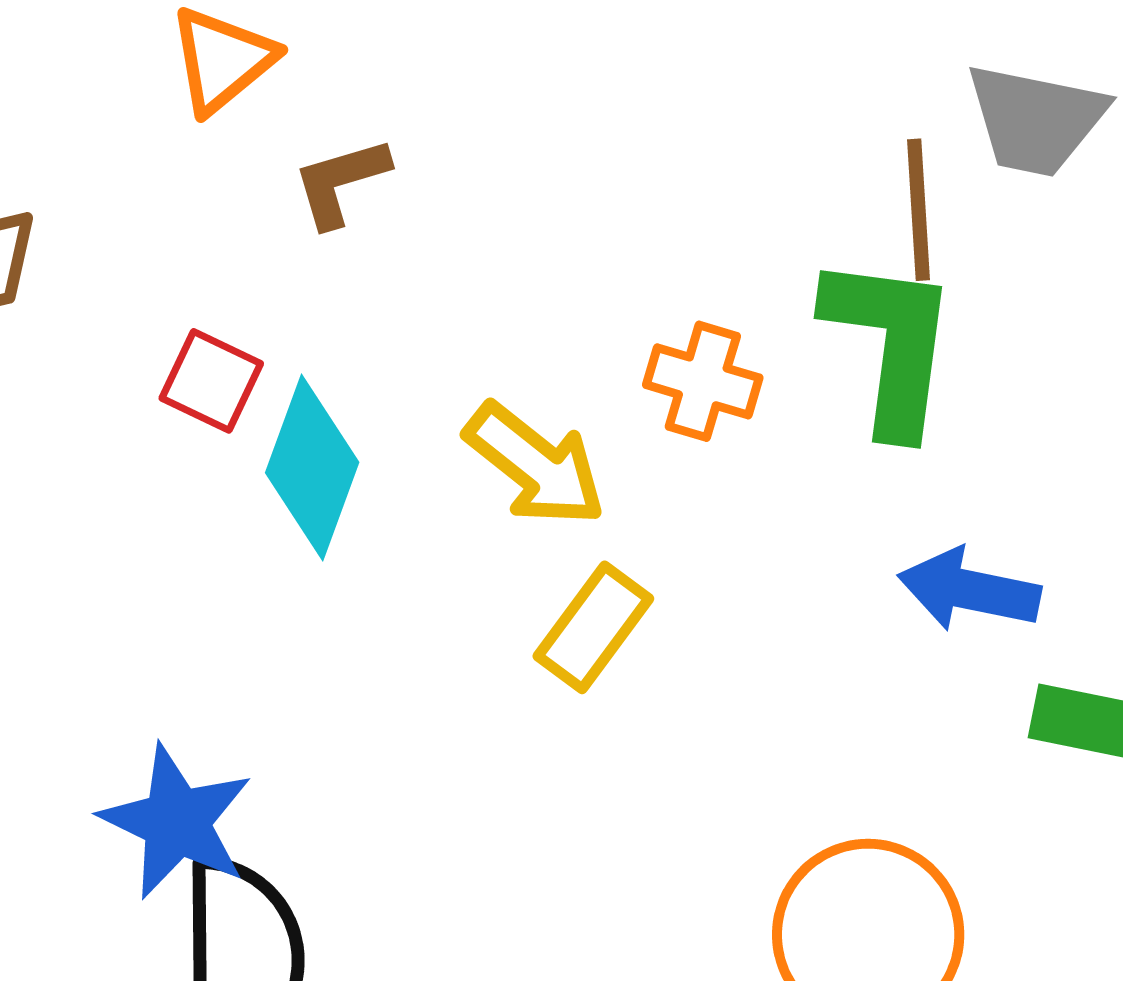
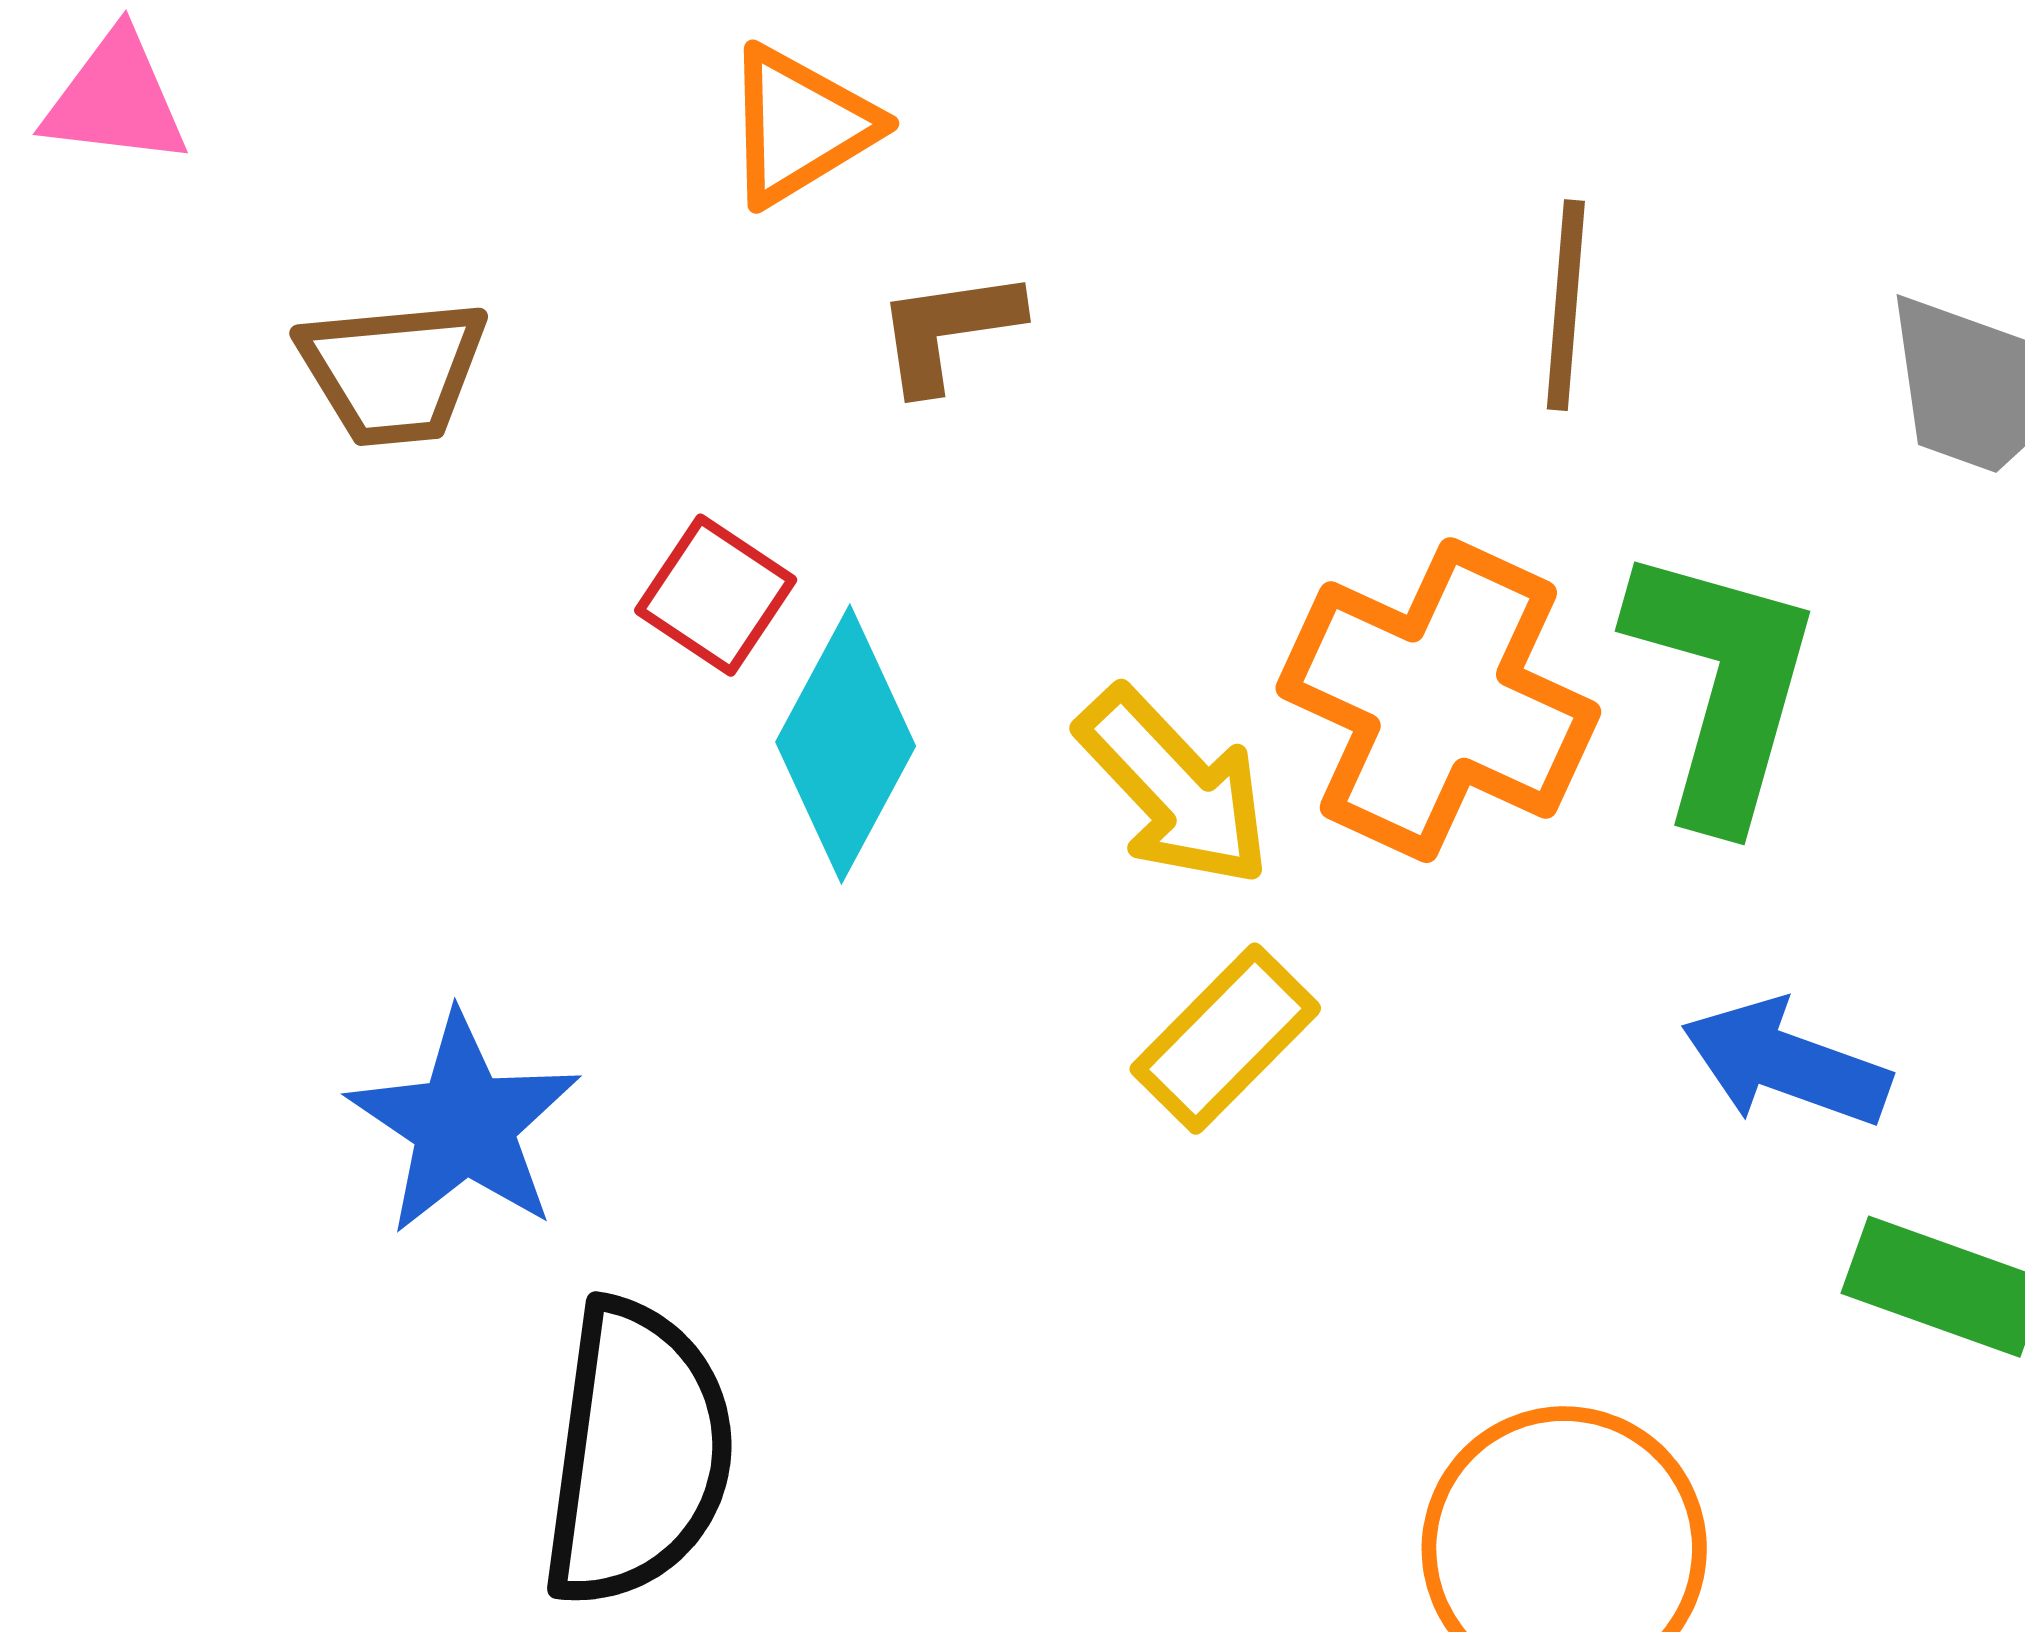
brown line: (918, 210) -> (1566, 305), moved
orange cross: (703, 381) -> (1438, 700), size x1.8
blue star: (176, 822) -> (464, 1124), moved

